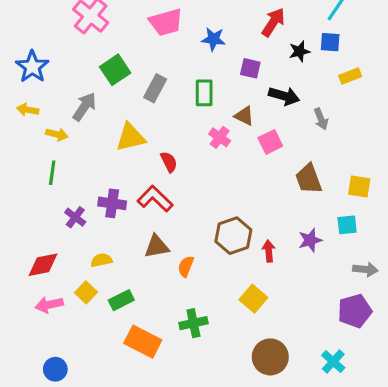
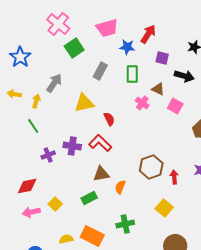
red arrow: (273, 22) -> (148, 34), moved
blue star: (213, 39) -> (127, 47), moved
green square: (115, 70) -> (74, 48), moved
yellow arrow: (28, 110) -> (14, 94), moved
yellow arrow: (57, 134) -> (36, 101), turned -88
pink square: (270, 142) -> (175, 106), turned -35
green line: (52, 173) -> (33, 126), turned -42
purple cross: (75, 217) -> (48, 155), turned 32
yellow semicircle: (101, 260) -> (66, 239), moved
green rectangle: (121, 300) -> (89, 198), moved

